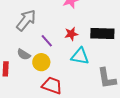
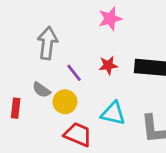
gray arrow: (26, 20) -> (47, 43), turned -35
cyan triangle: (80, 56) -> (113, 113), moved

